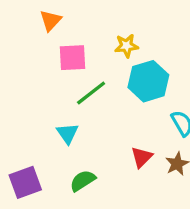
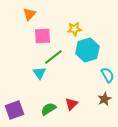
cyan triangle: (67, 133) -> (39, 73), moved
red triangle: (142, 157) -> (71, 104), moved

